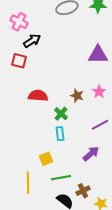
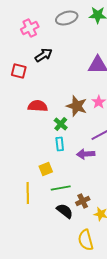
pink cross: (19, 22) -> (30, 28), moved, turned 36
black arrow: (32, 41) -> (44, 55), moved
brown star: (77, 96) -> (77, 106), size x1.5
purple arrow: (91, 154) -> (86, 154), moved, turned -144

